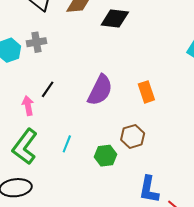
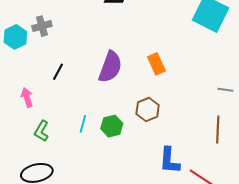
pink arrow: (28, 106) -> (27, 97), moved
green L-shape: (25, 147) -> (42, 131), size x0.6
green hexagon: (105, 156) -> (112, 126), moved

